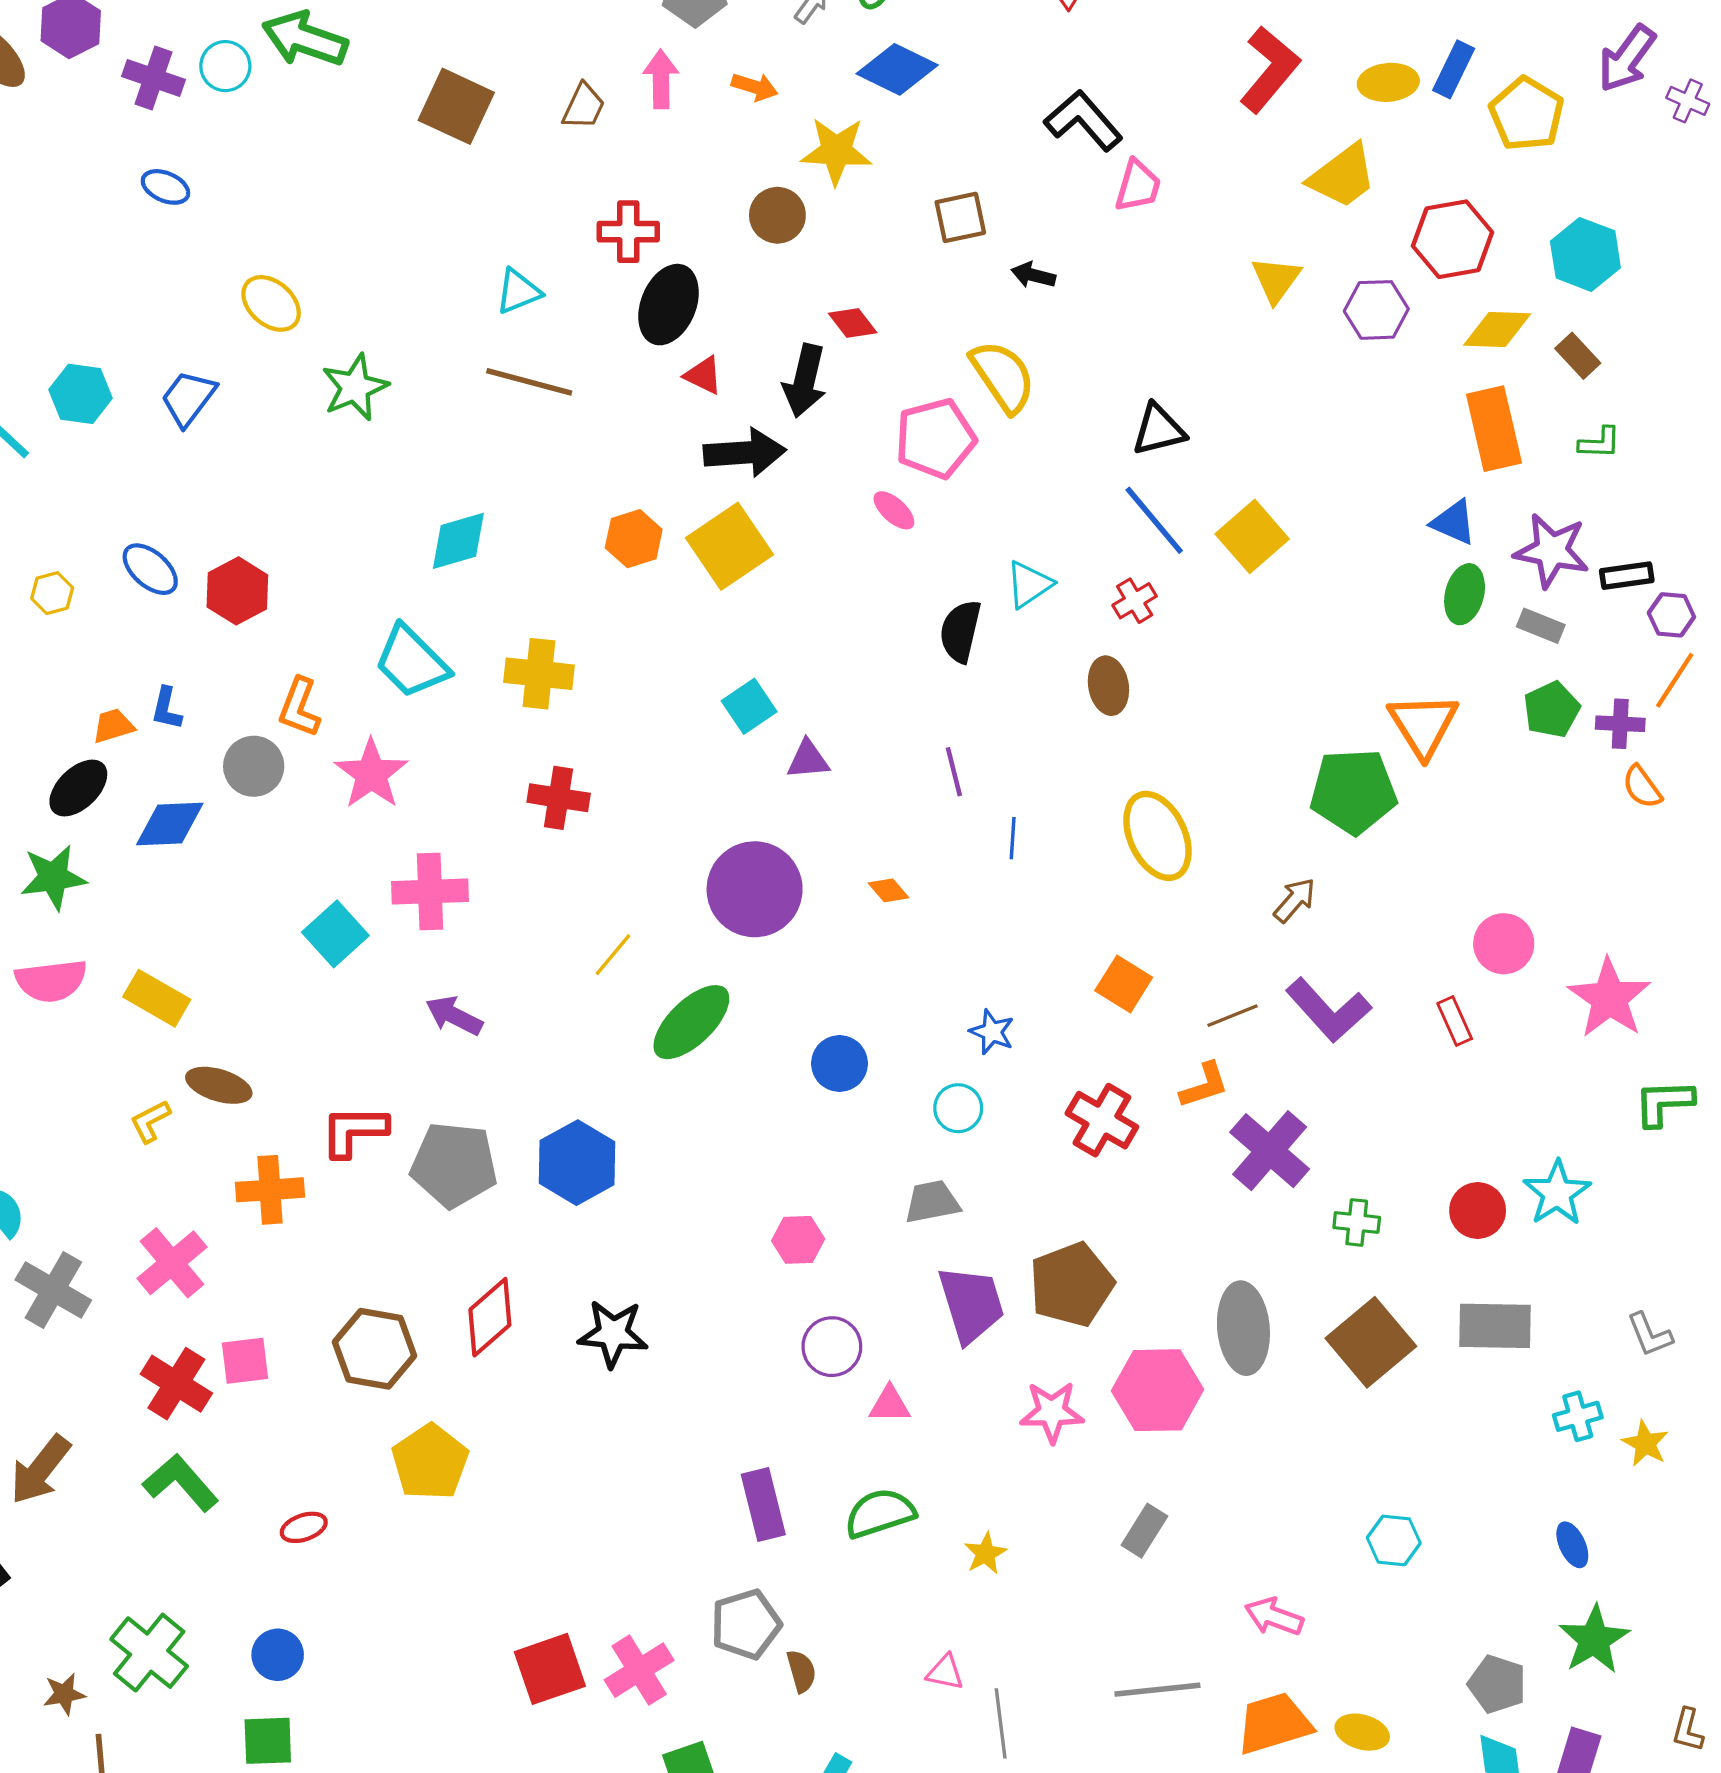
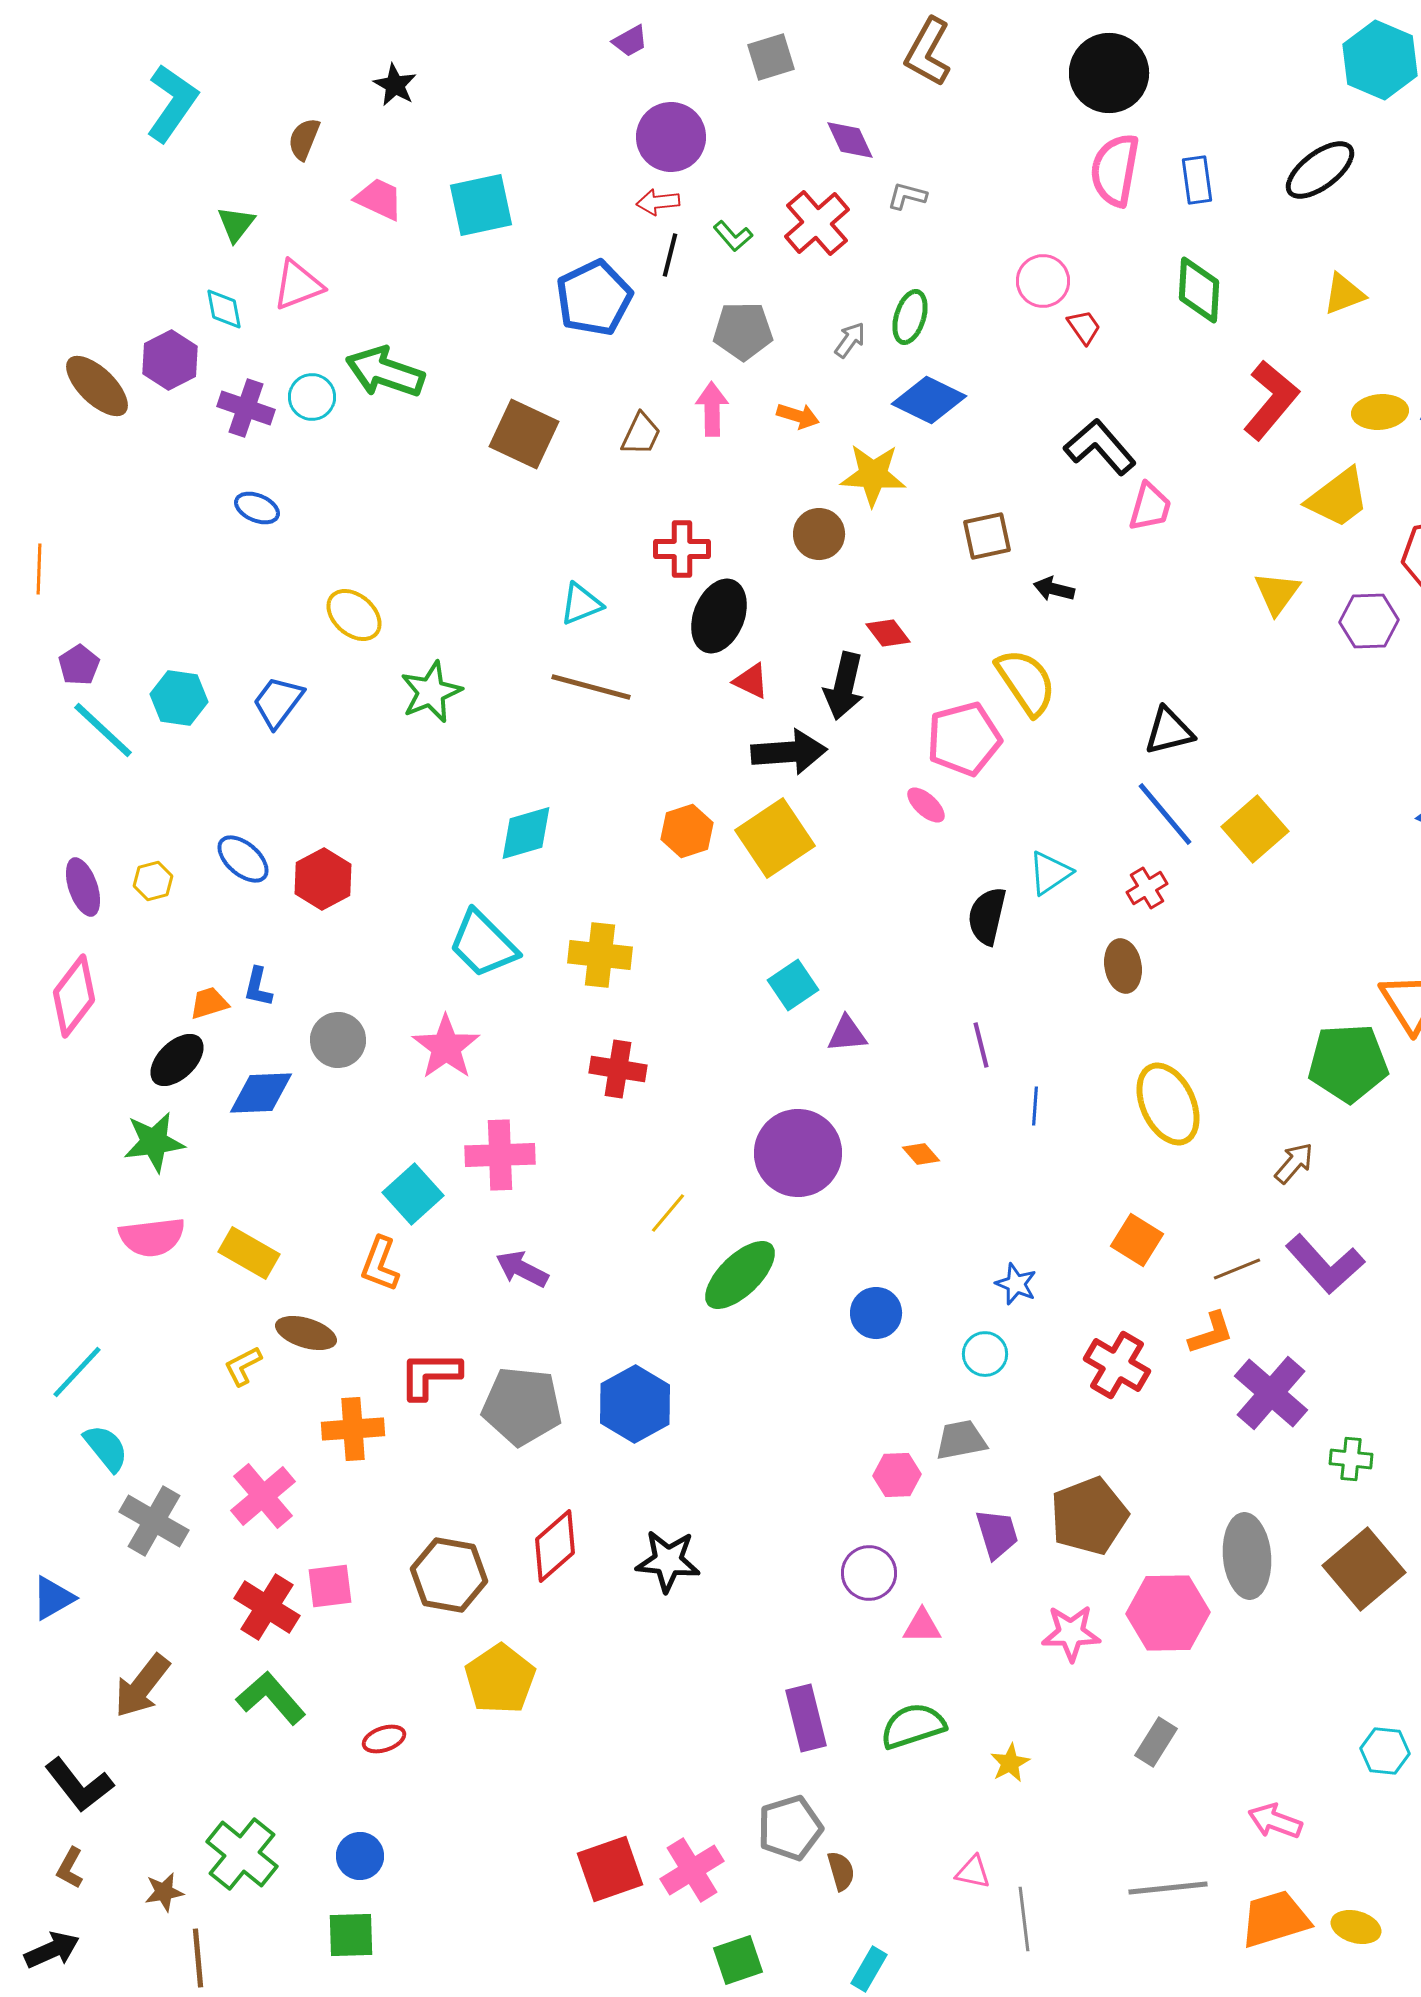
orange L-shape: (299, 707) -> (380, 1264), moved
pink hexagon: (798, 1240) -> (897, 1475), moved
purple trapezoid: (971, 1304) -> (997, 1534), size x0.7

